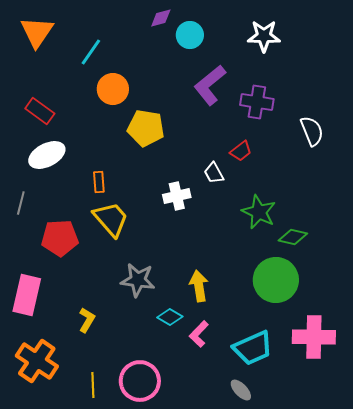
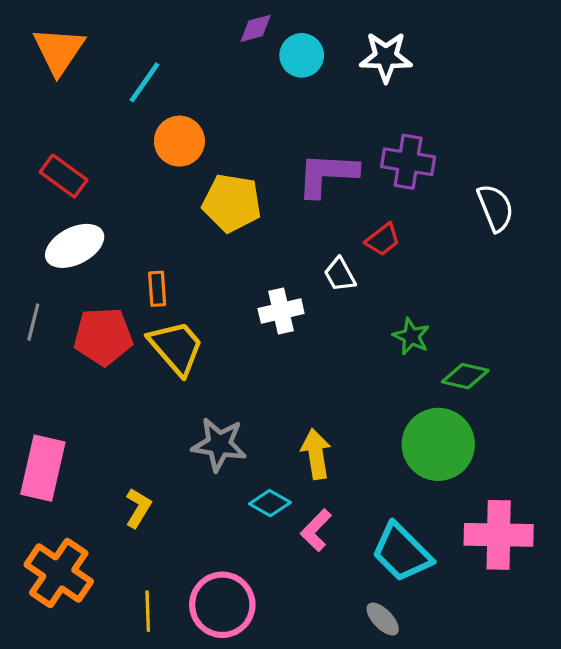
white star: (264, 36) -> (386, 57), moved
purple L-shape: (210, 85) -> (327, 174), moved, turned 42
green star: (259, 212) -> (411, 336), size x0.7
red pentagon: (60, 238) -> (103, 336), moved
cyan trapezoid: (253, 348) -> (402, 552), turned 69

